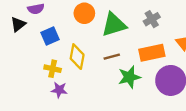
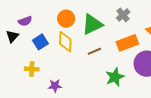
yellow diamond: (77, 57) -> (65, 42), moved
yellow cross: (53, 69) -> (32, 69), moved
green star: (129, 77) -> (115, 77), moved

